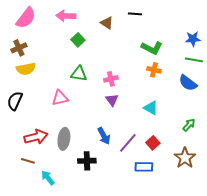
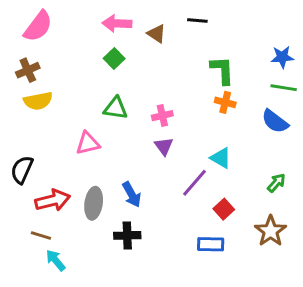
pink arrow: (66, 16) -> (117, 23), moved
green L-shape: (152, 48) -> (222, 70), turned -120
black semicircle: (15, 101) -> (22, 170), moved
blue arrow: (104, 136) -> (132, 194), moved
purple line: (128, 143) -> (194, 183), moved
cyan arrow: (48, 178) -> (56, 260), moved

